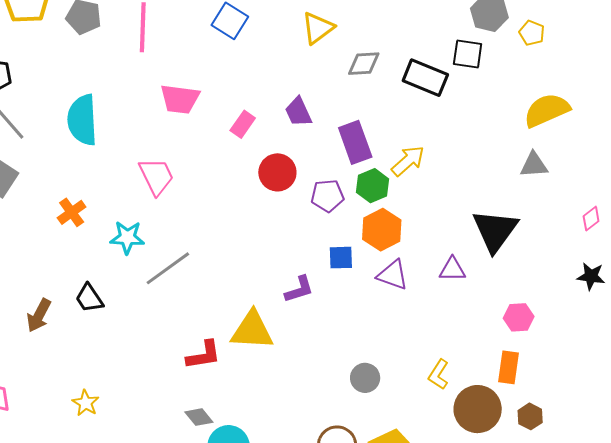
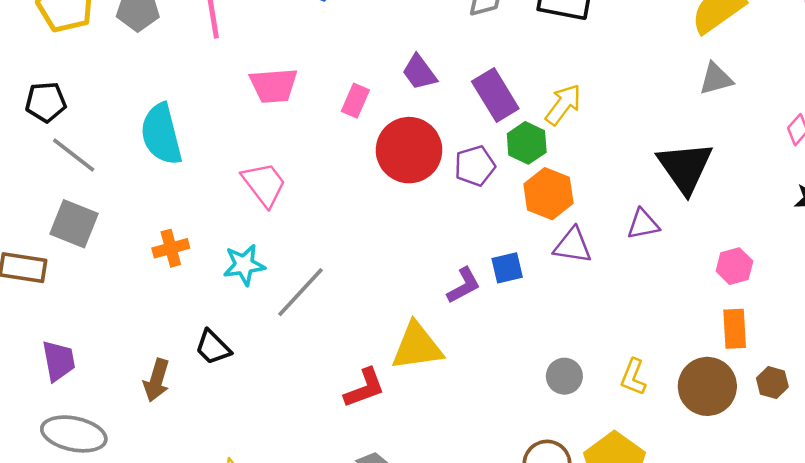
red circle: (277, 172) -> (409, 150), size x1.4
orange cross: (72, 212) -> (171, 248), turned 32
blue square: (341, 258) -> (507, 268), moved
yellow L-shape: (439, 374) -> (633, 377), moved

